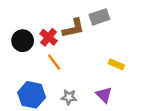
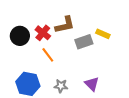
gray rectangle: (99, 17) -> (84, 42), moved
yellow rectangle: (116, 64) -> (103, 34), moved

